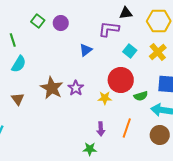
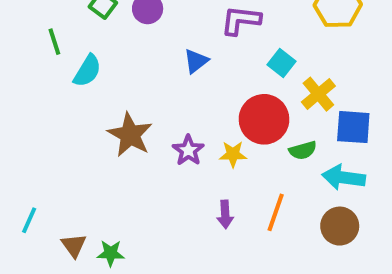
yellow cross: (158, 52) -> (318, 94), moved
cyan semicircle: (19, 64) -> (87, 71), moved
purple star: (76, 88) -> (188, 150), moved
brown triangle: (18, 99) -> (74, 245), moved
green star: (90, 149) -> (111, 253), moved

